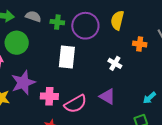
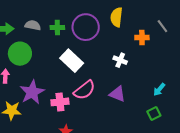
white rectangle: (67, 57) -> (72, 61), turned -45
pink semicircle: (76, 104) -> (84, 90), moved

